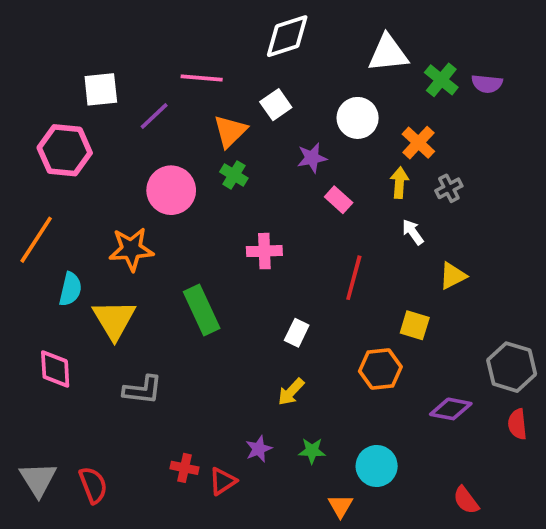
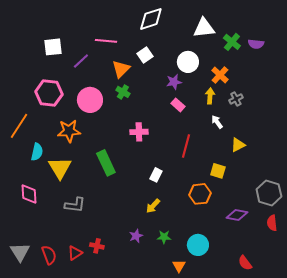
pink hexagon: (65, 150) -> (49, 93), moved
purple star: (312, 158) -> (174, 82), moved
red triangle: (223, 481) -> (75, 253), moved

